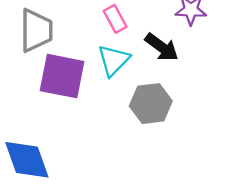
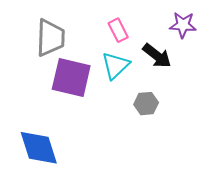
gray hexagon: (151, 104) -> (146, 104), size x0.7

